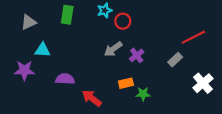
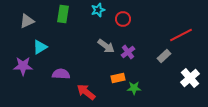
red circle: (123, 21) -> (123, 19), moved
gray arrow: (113, 49) -> (106, 46), turned -108
cyan triangle: (43, 50) -> (40, 47), turned -35

